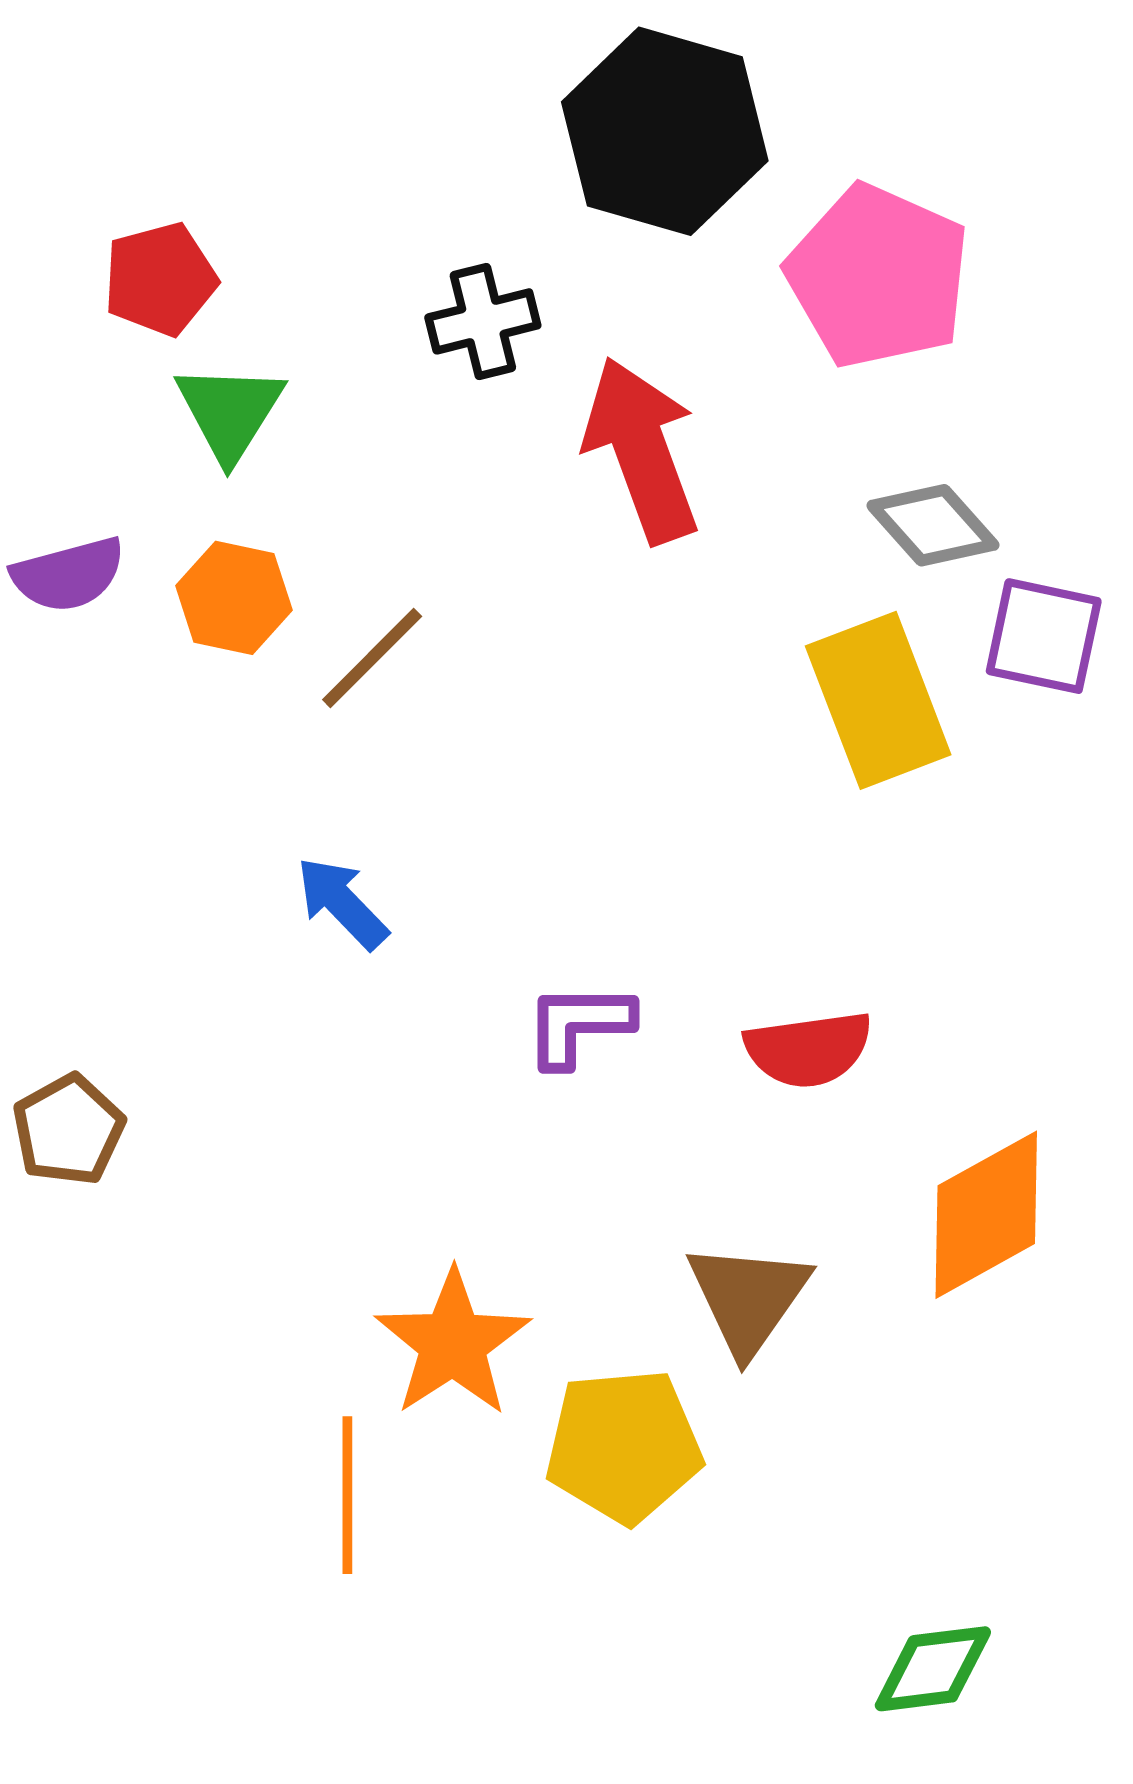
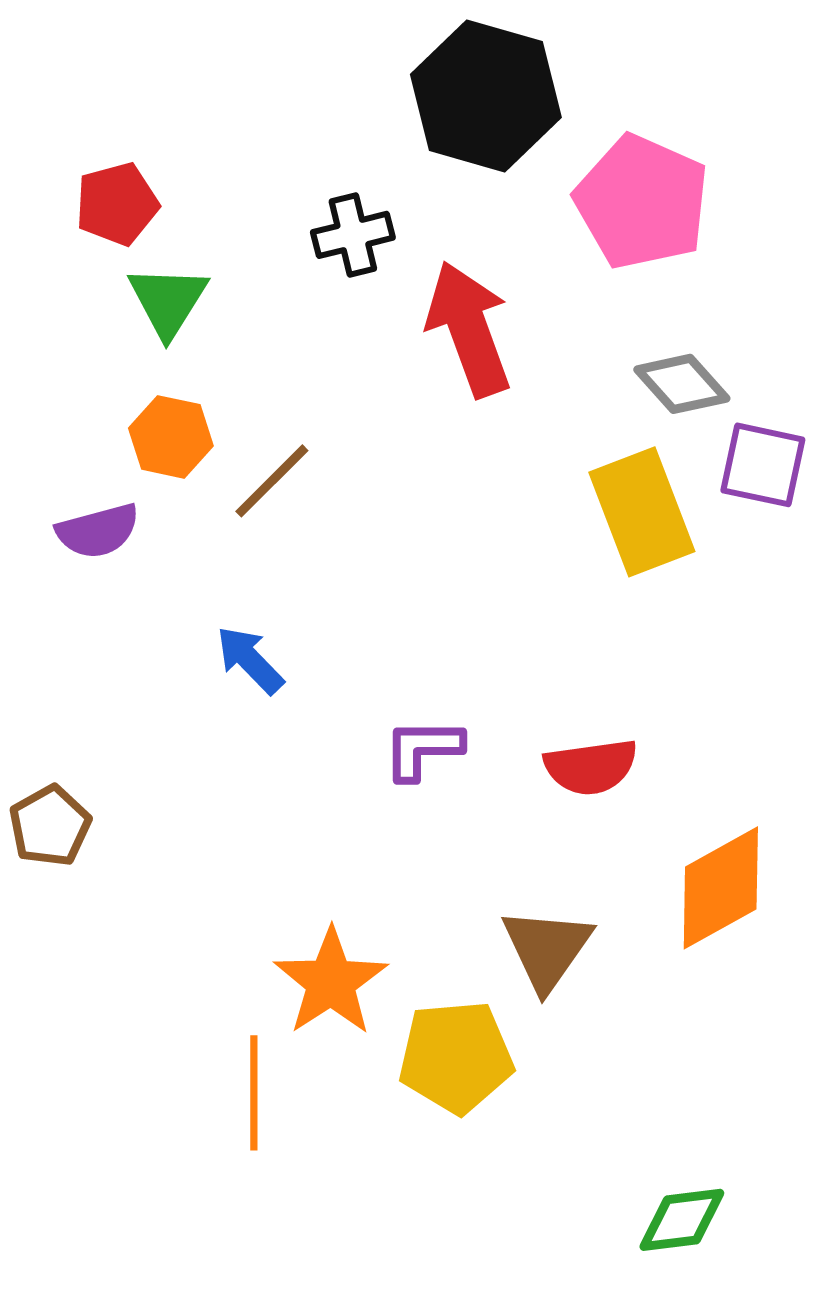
purple semicircle: (68, 575) -> (98, 531), moved

